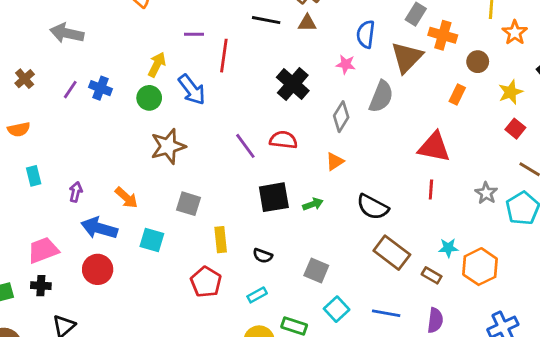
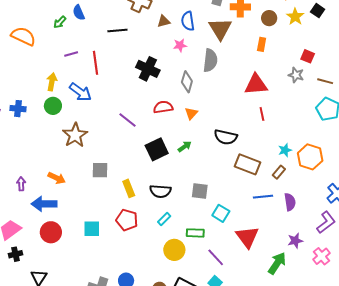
brown triangle: (307, 23) -> (164, 21), moved
yellow star: (511, 92) -> (295, 17), moved
red semicircle: (283, 140) -> (163, 107), moved
gray star: (486, 193) -> (296, 75), moved
cyan square: (152, 240) -> (92, 229), moved
black semicircle: (263, 256) -> (160, 191), size x1.5
brown rectangle: (432, 275) -> (279, 172), turned -64
blue line: (386, 313) -> (263, 197), moved

